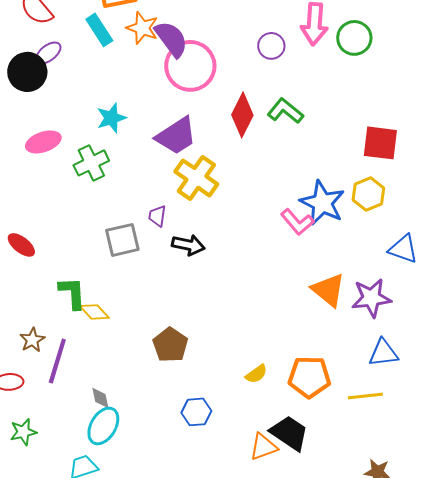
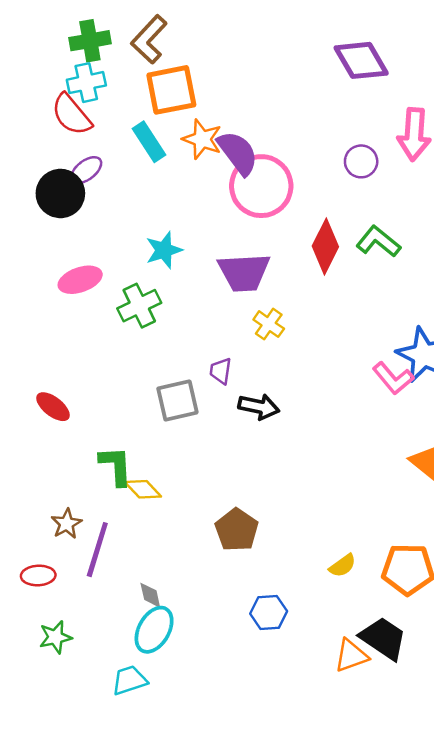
purple trapezoid: (176, 136) -> (244, 272), turned 30
yellow cross: (196, 178) -> (269, 324), size x0.6

